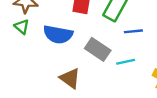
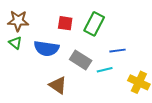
blue line: (133, 31) -> (117, 51), moved

